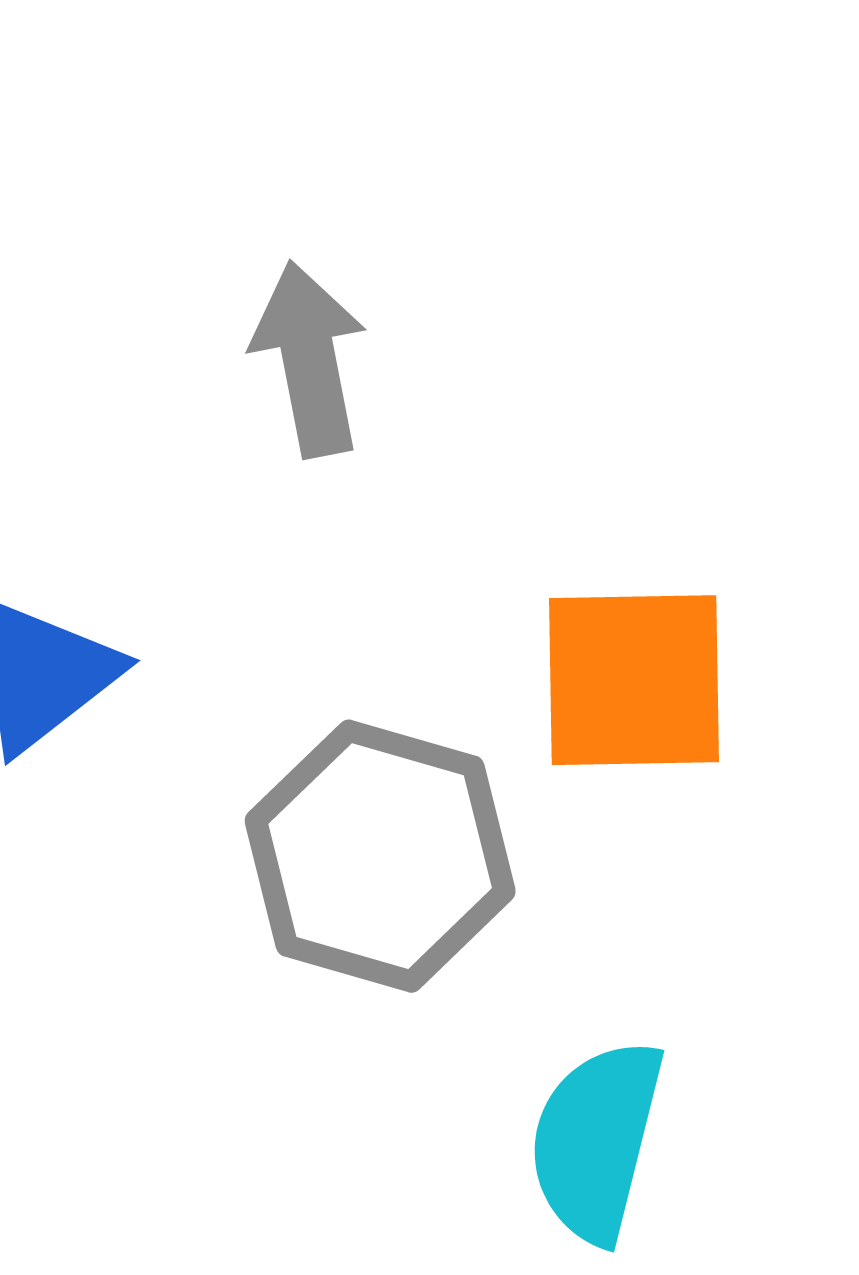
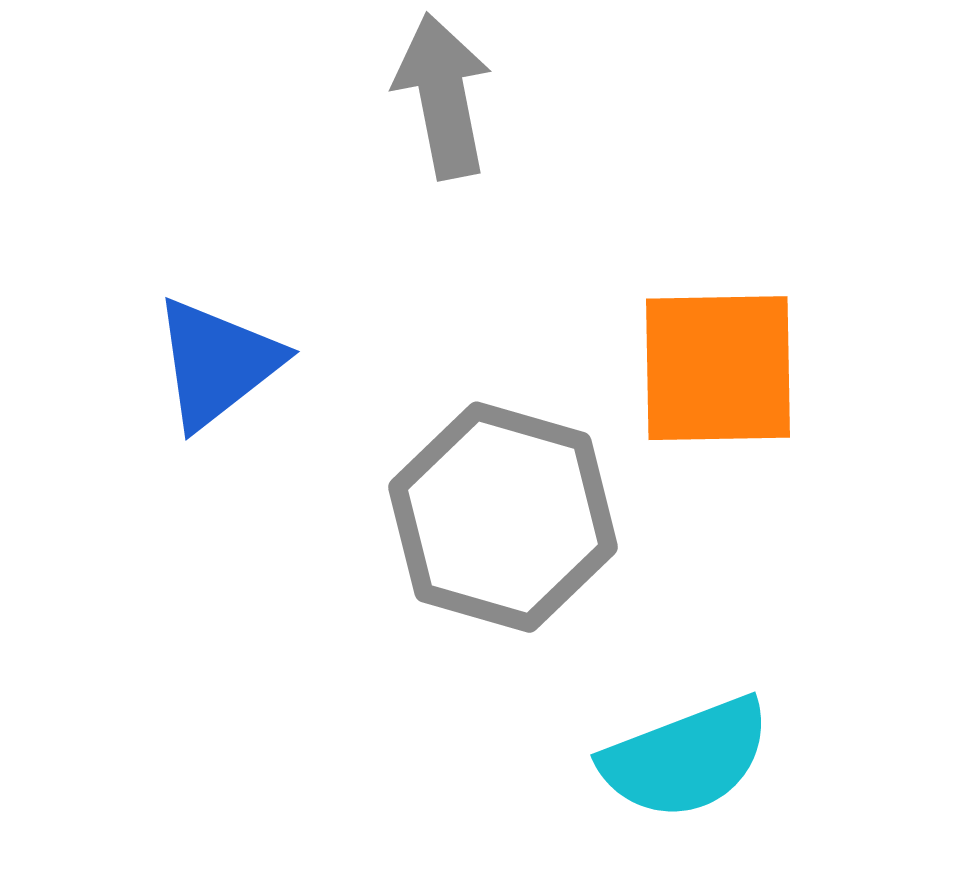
cyan semicircle: (596, 1141) -> (686, 758), turned -125

